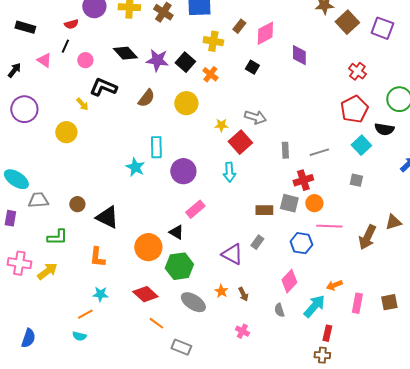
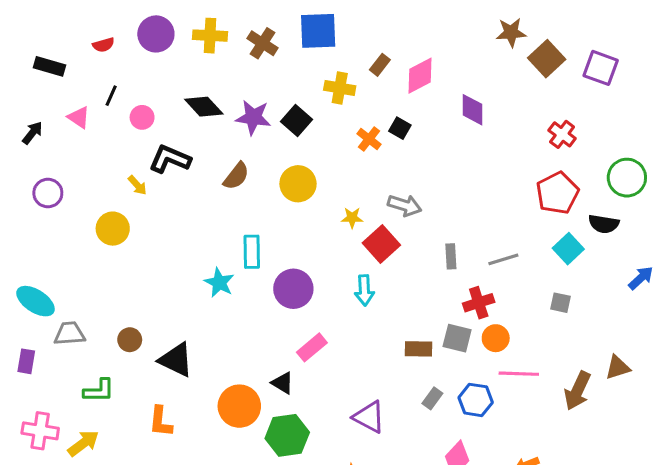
red semicircle: (71, 24) -> (103, 45), moved
orange cross: (210, 74) -> (369, 139), moved
purple circle: (24, 109) -> (48, 193), size x0.7
gray rectangle: (257, 242) -> (432, 398), moved

